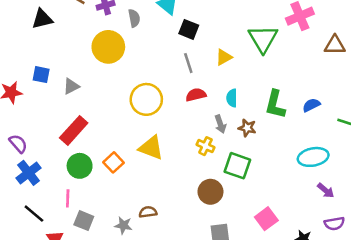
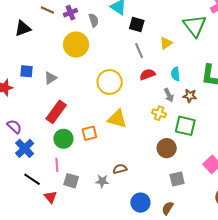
orange square: (114, 162) -> (89, 133), turned 35

